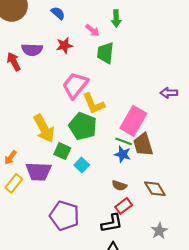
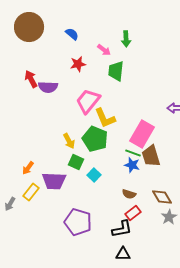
purple semicircle: (32, 50) -> (48, 87), moved
yellow arrow: (44, 128) -> (69, 141), moved, size x0.6
gray star: (159, 231) -> (169, 217), moved

